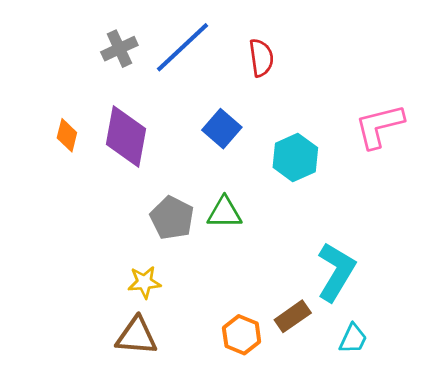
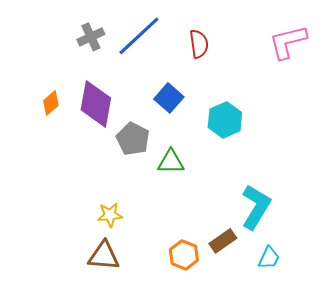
pink L-shape: (379, 126) -> (288, 42), moved
orange diamond: (67, 135) -> (51, 103), turned 35
gray pentagon: (172, 218) -> (133, 139), moved

